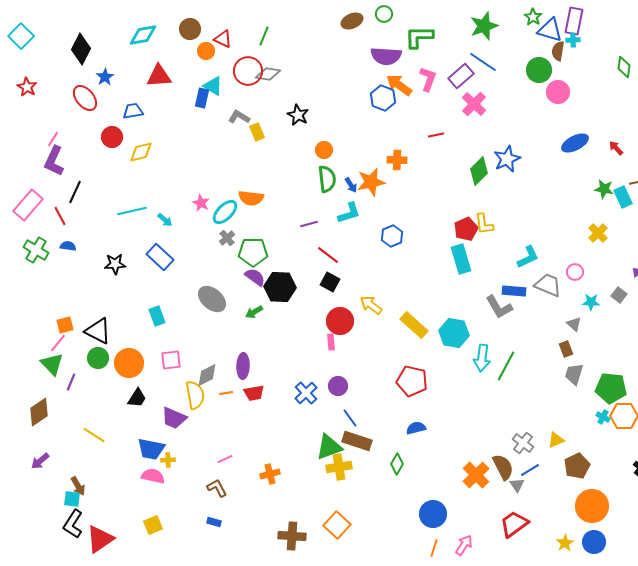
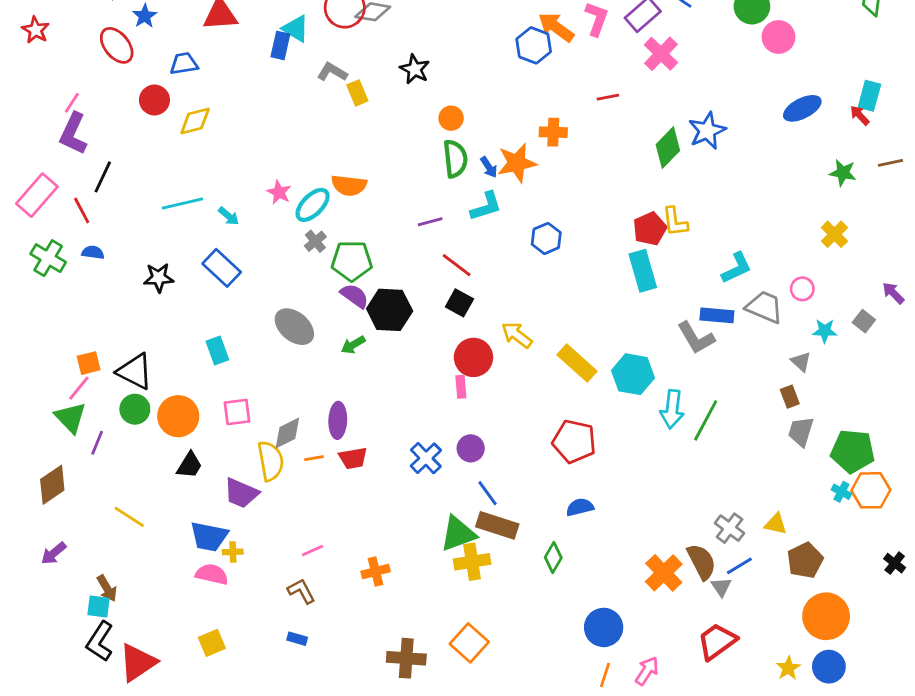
cyan rectangle: (623, 197) -> (869, 96), moved, turned 40
yellow triangle: (556, 440) -> (776, 524), turned 36

